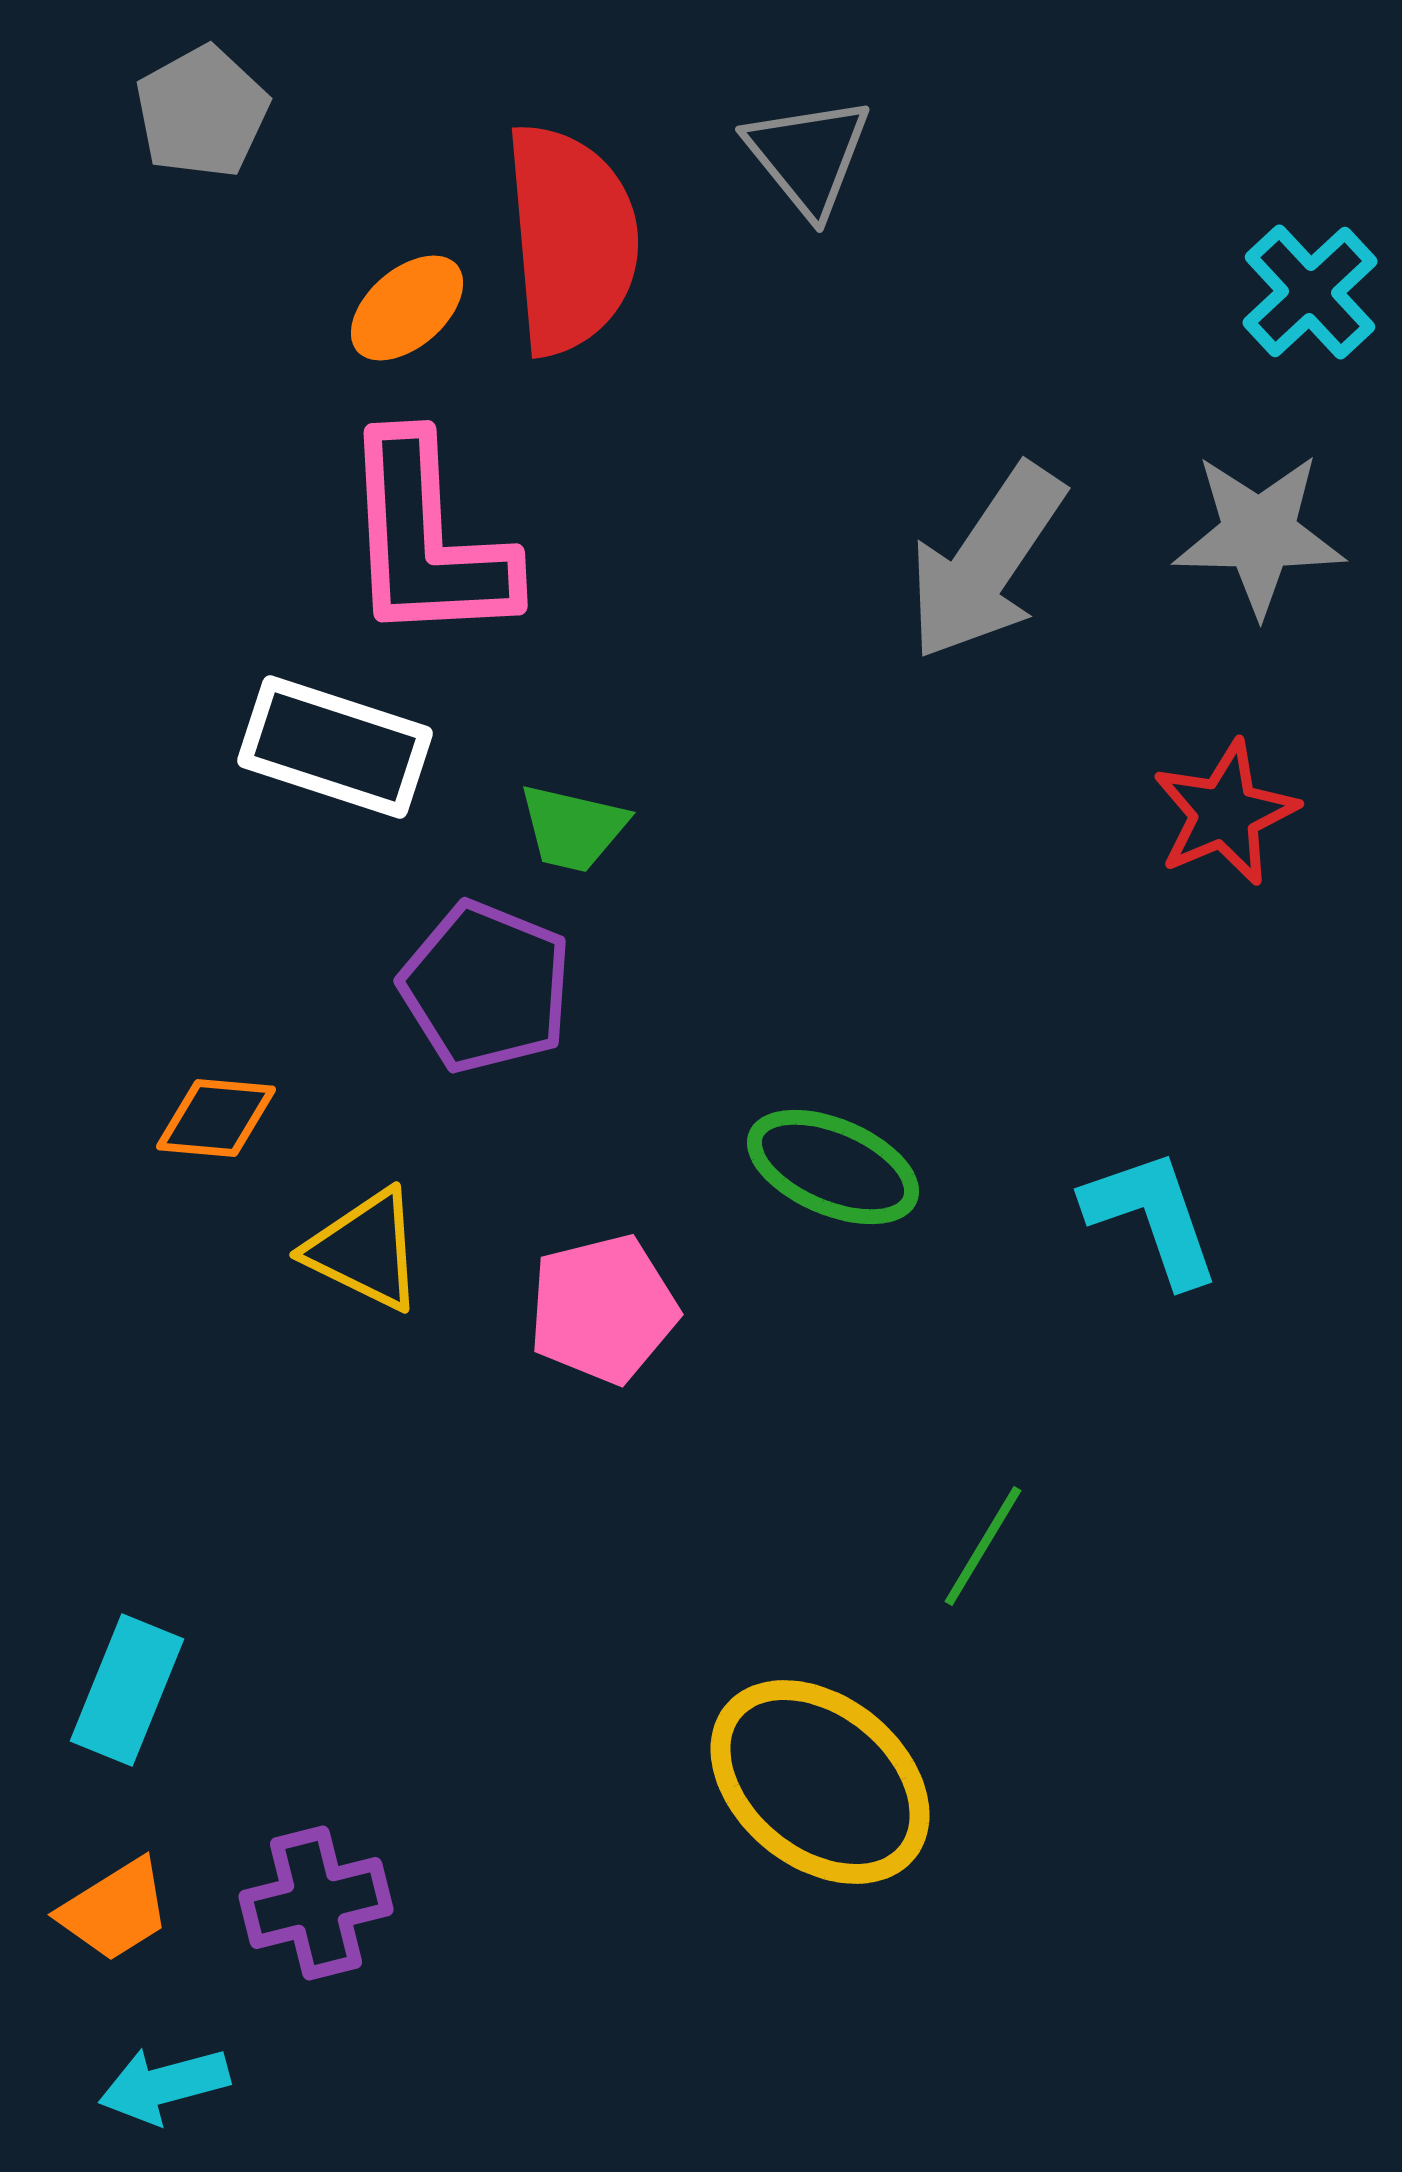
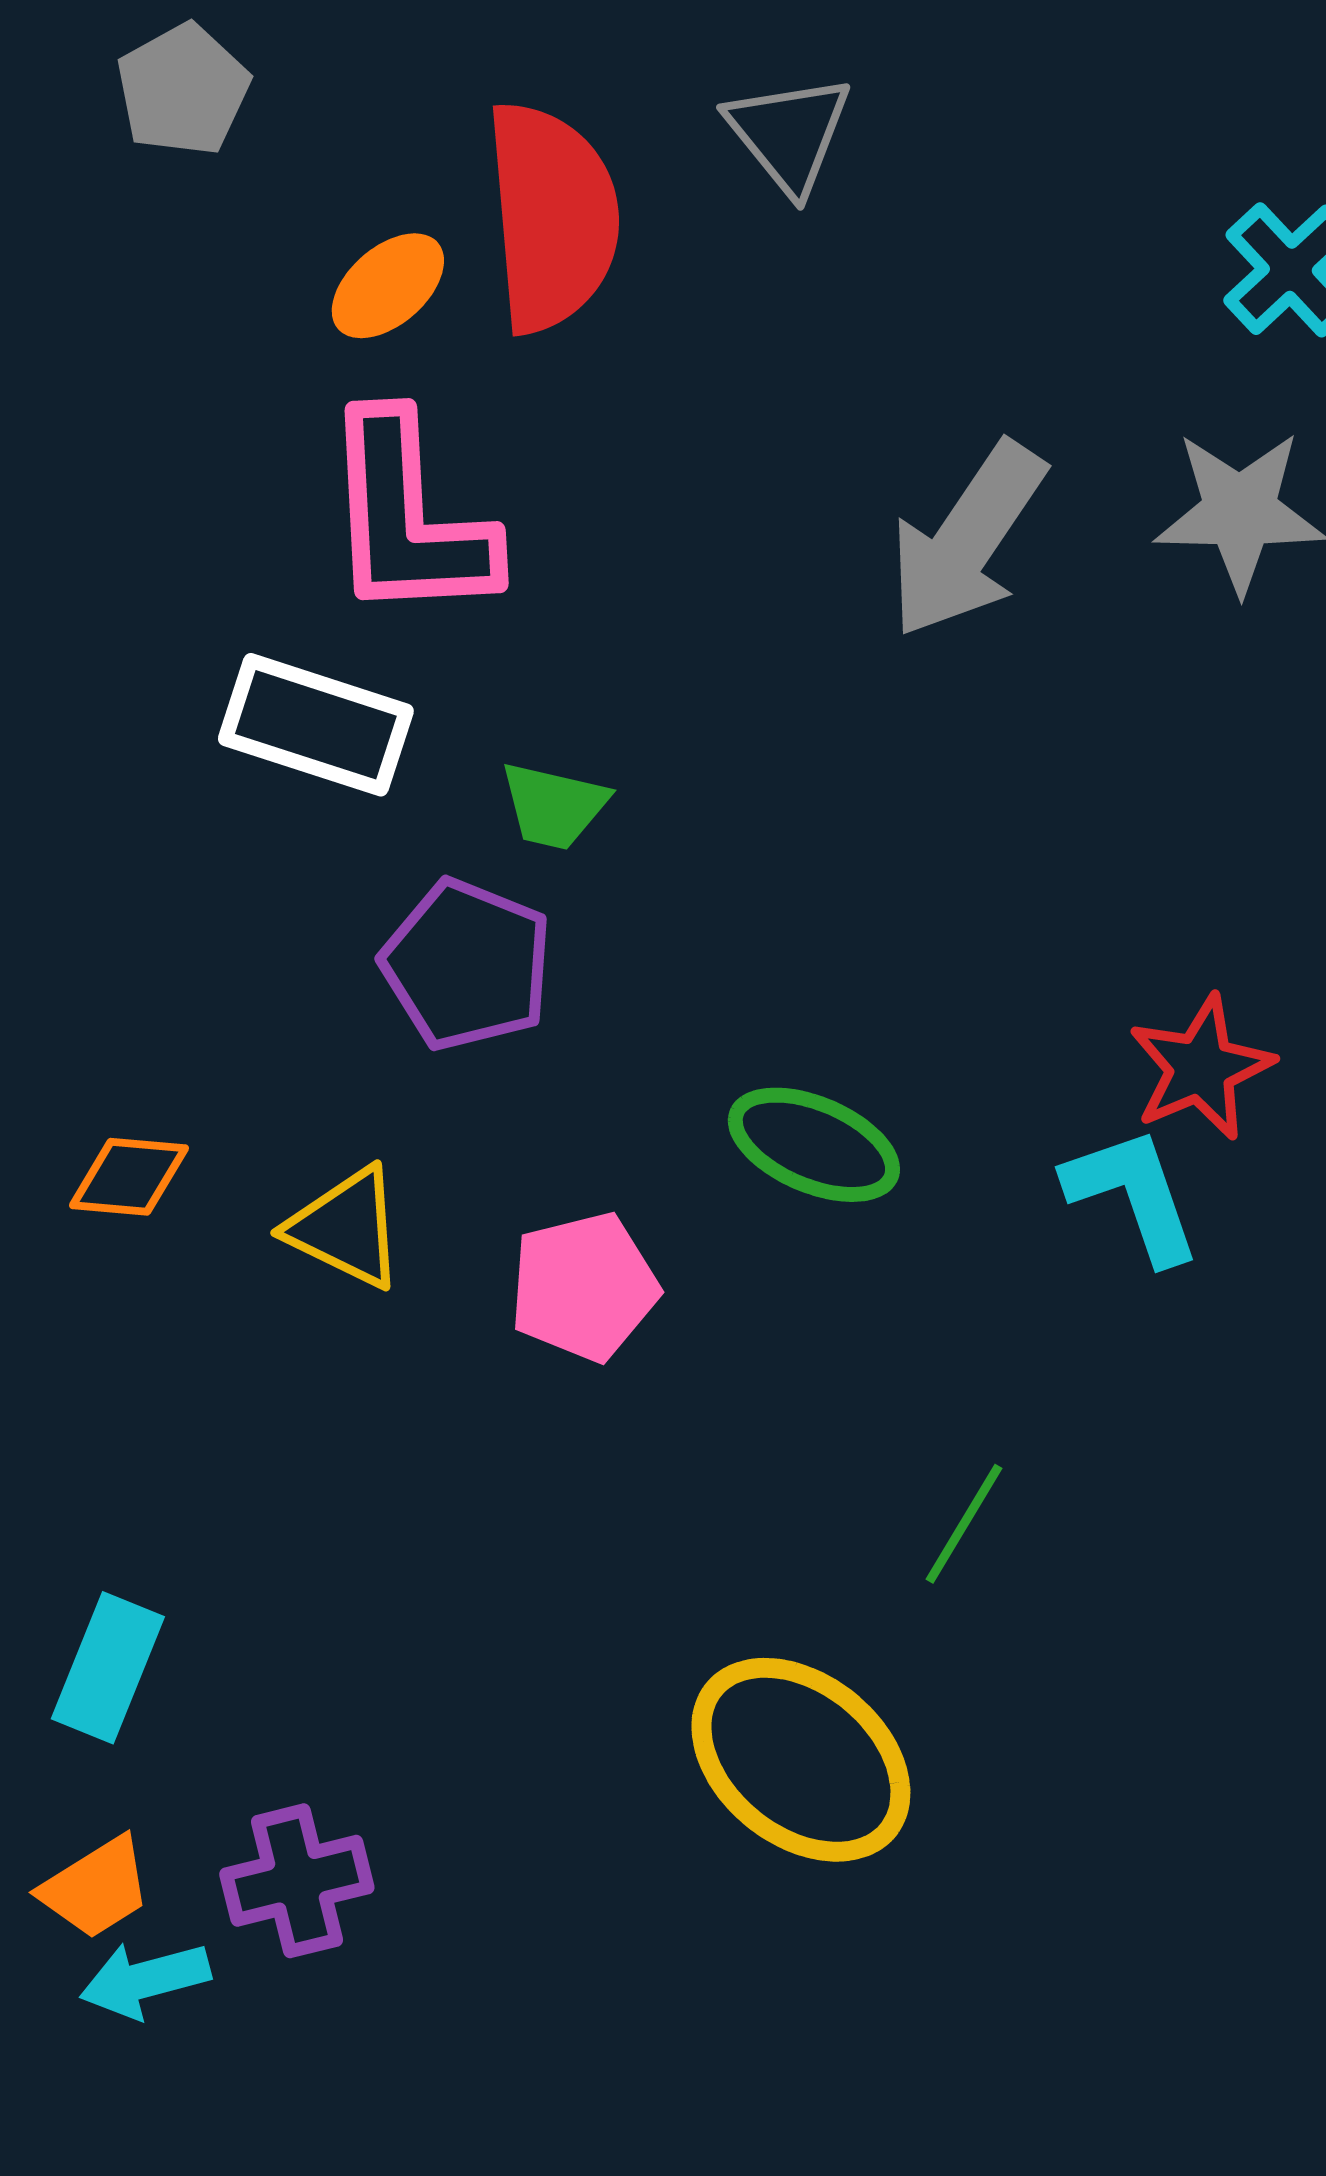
red star: (1225, 813) -> (1201, 1068), moved
orange diamond: (216, 1118) -> (129, 1177), moved
cyan arrow: (164, 2085) -> (145, 1980), moved

